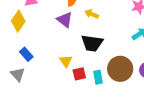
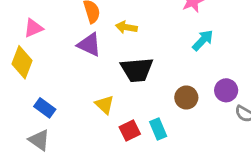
brown circle: (120, 69) -> (186, 98), size x0.6
red square: (79, 74) -> (130, 130), moved
cyan rectangle: (98, 77) -> (158, 129), moved

